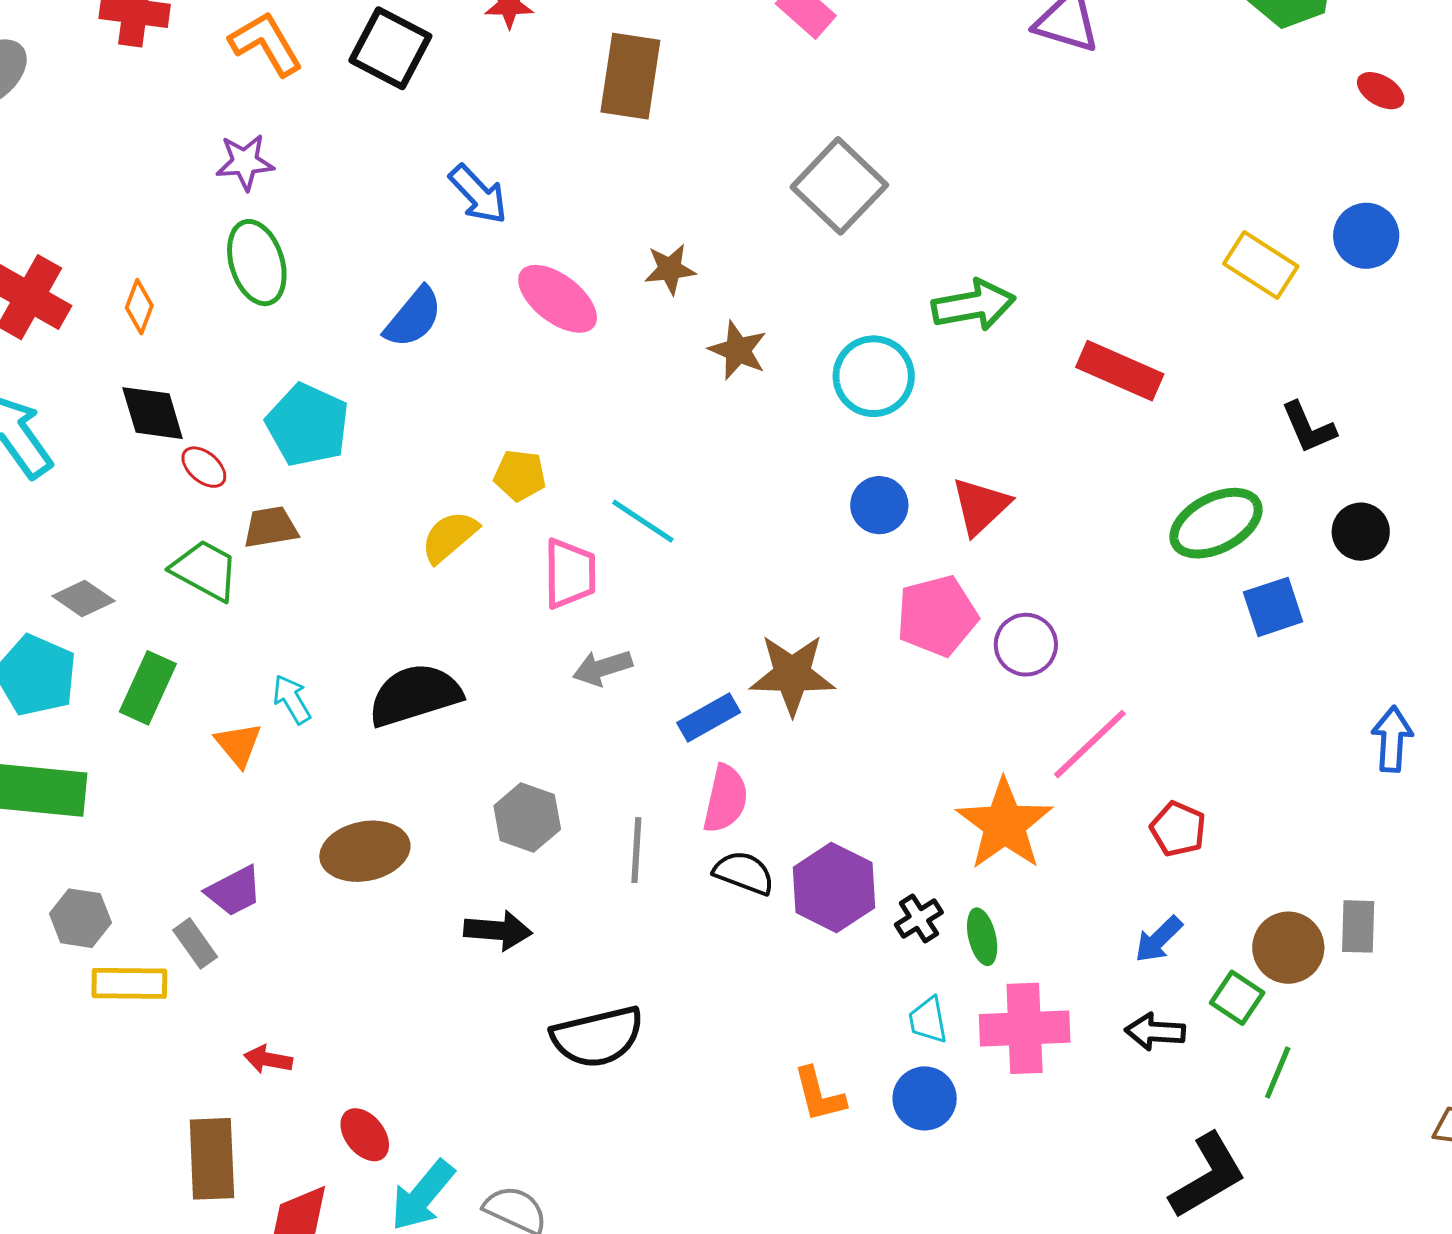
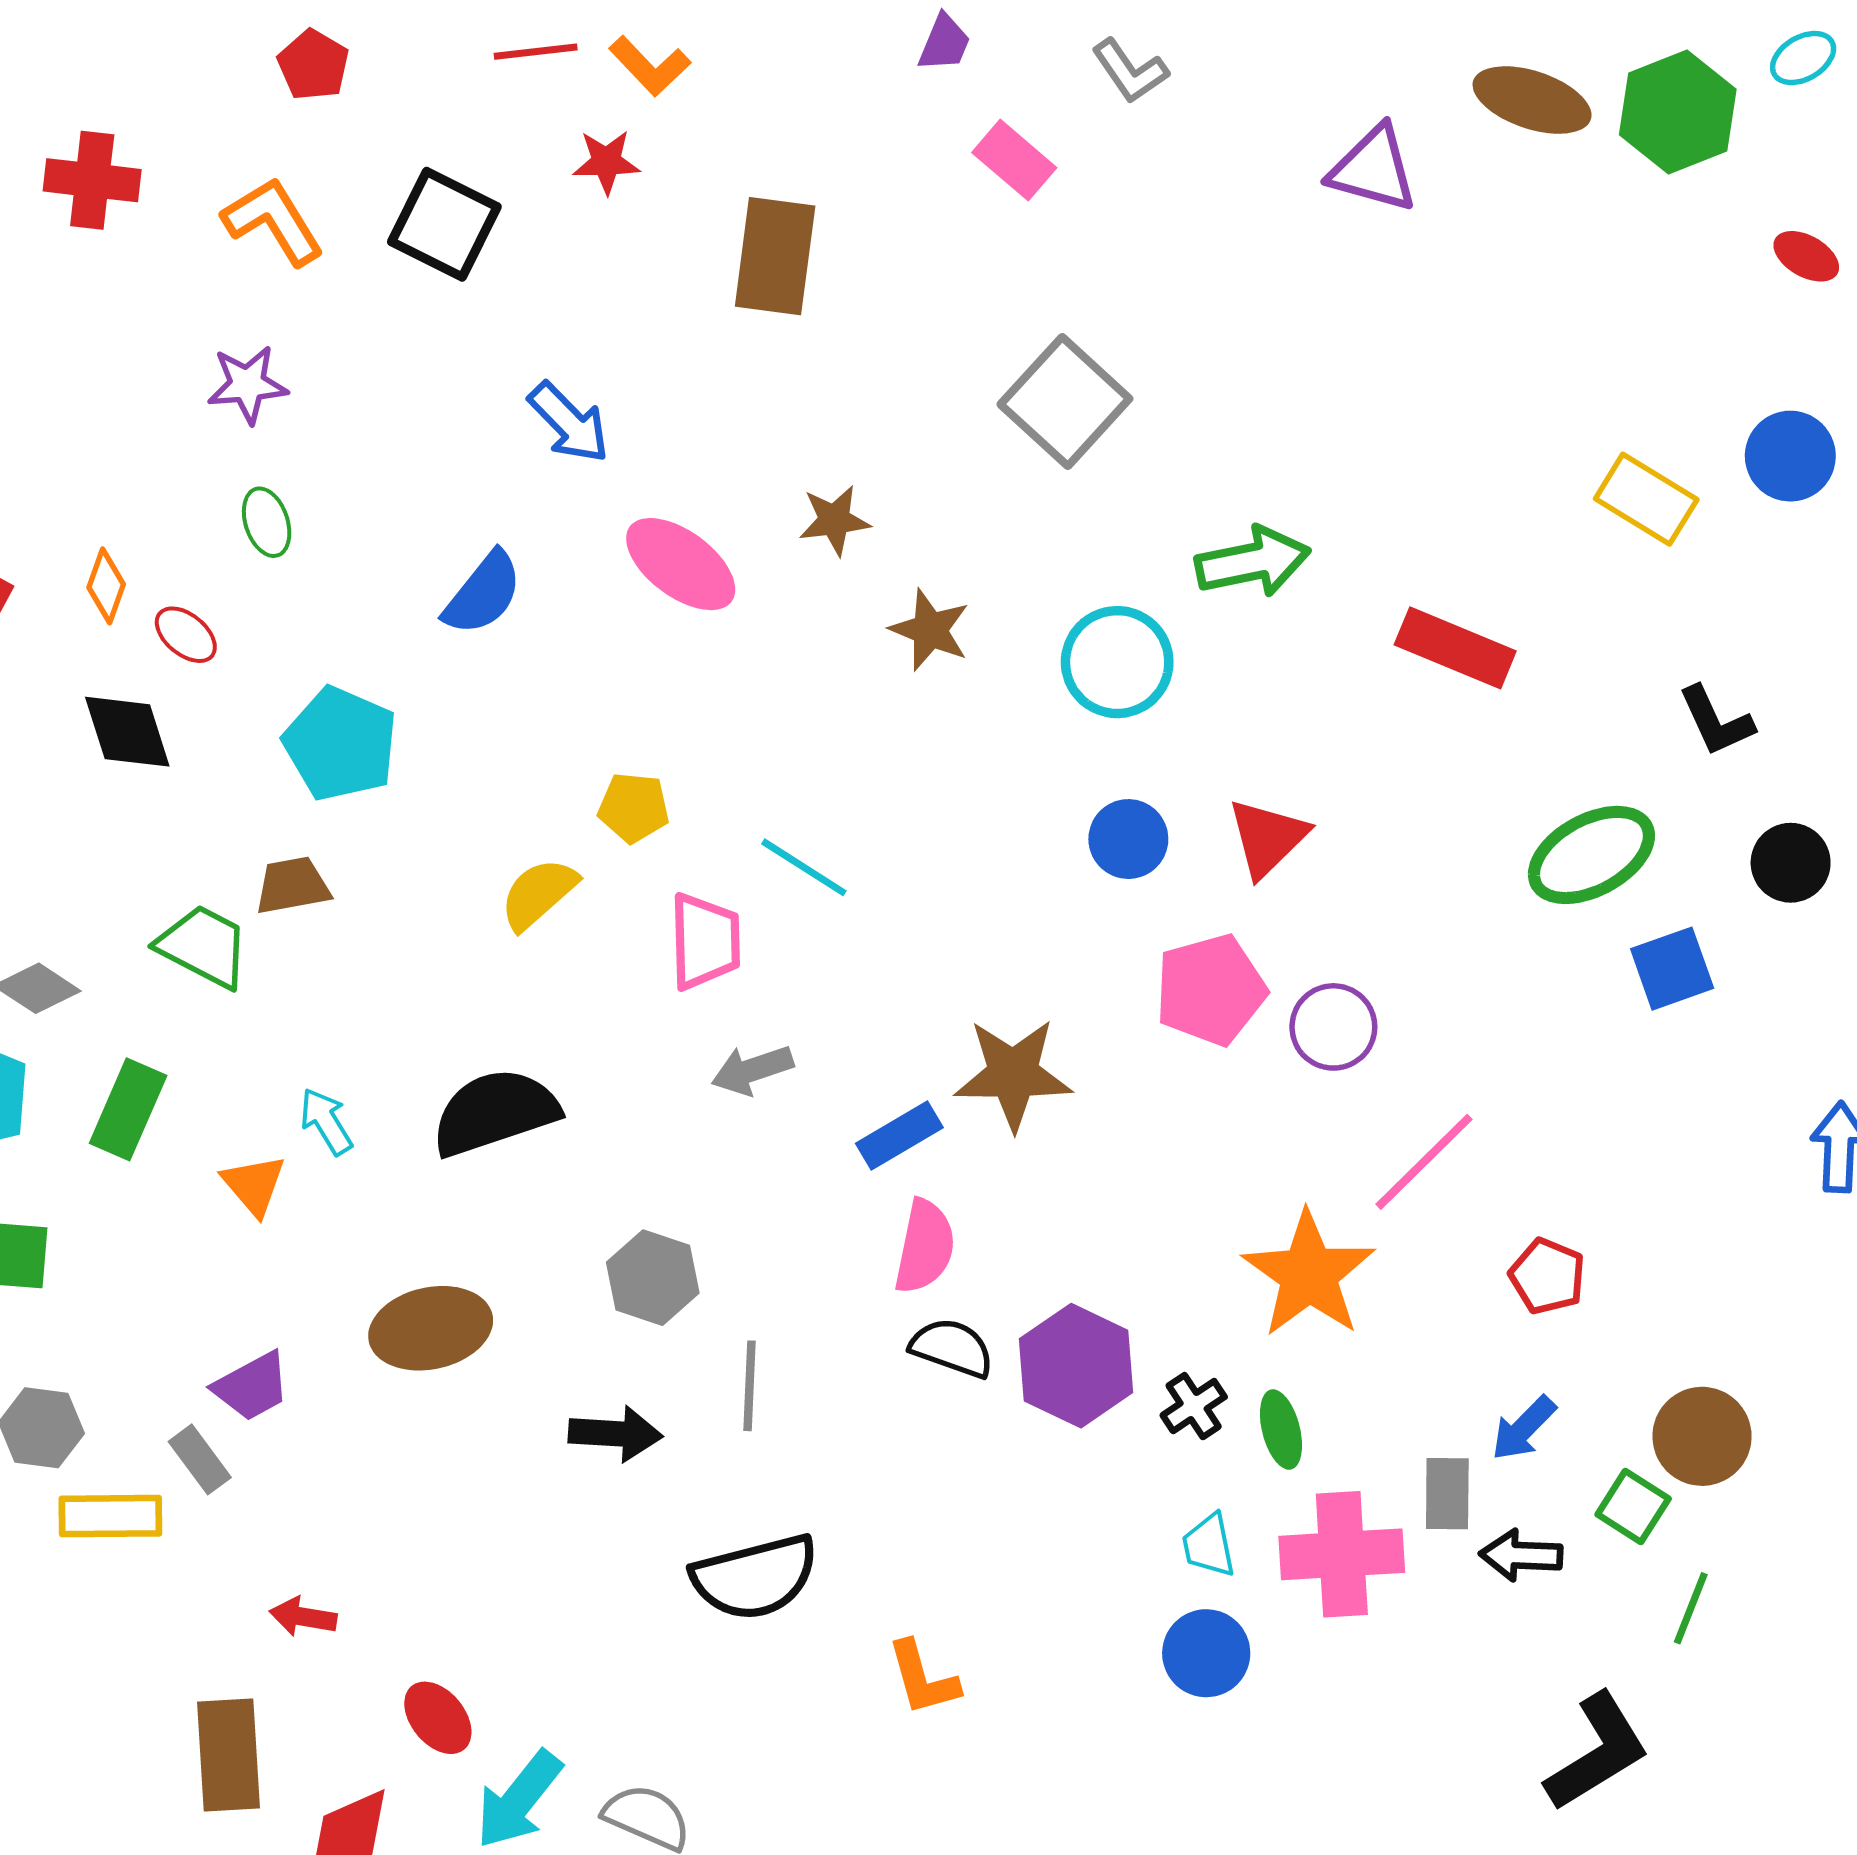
green ellipse: (257, 263) -> (267, 522), size x0.6
red ellipse: (204, 467) -> (186, 635), moved
gray line: (636, 850) -> (750, 1386), moved
gray rectangle: (1358, 926) -> (1447, 1494), moved
orange L-shape: (819, 1095) -> (923, 1678), moved

